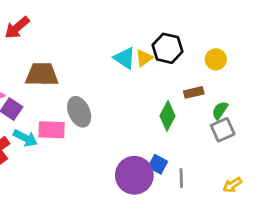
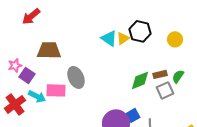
brown rectangle: (194, 92) -> (160, 74), moved
green diamond: (167, 116) -> (140, 80), turned 40
gray square: (223, 130) -> (165, 90), moved
blue square: (158, 164) -> (133, 115), turned 32

